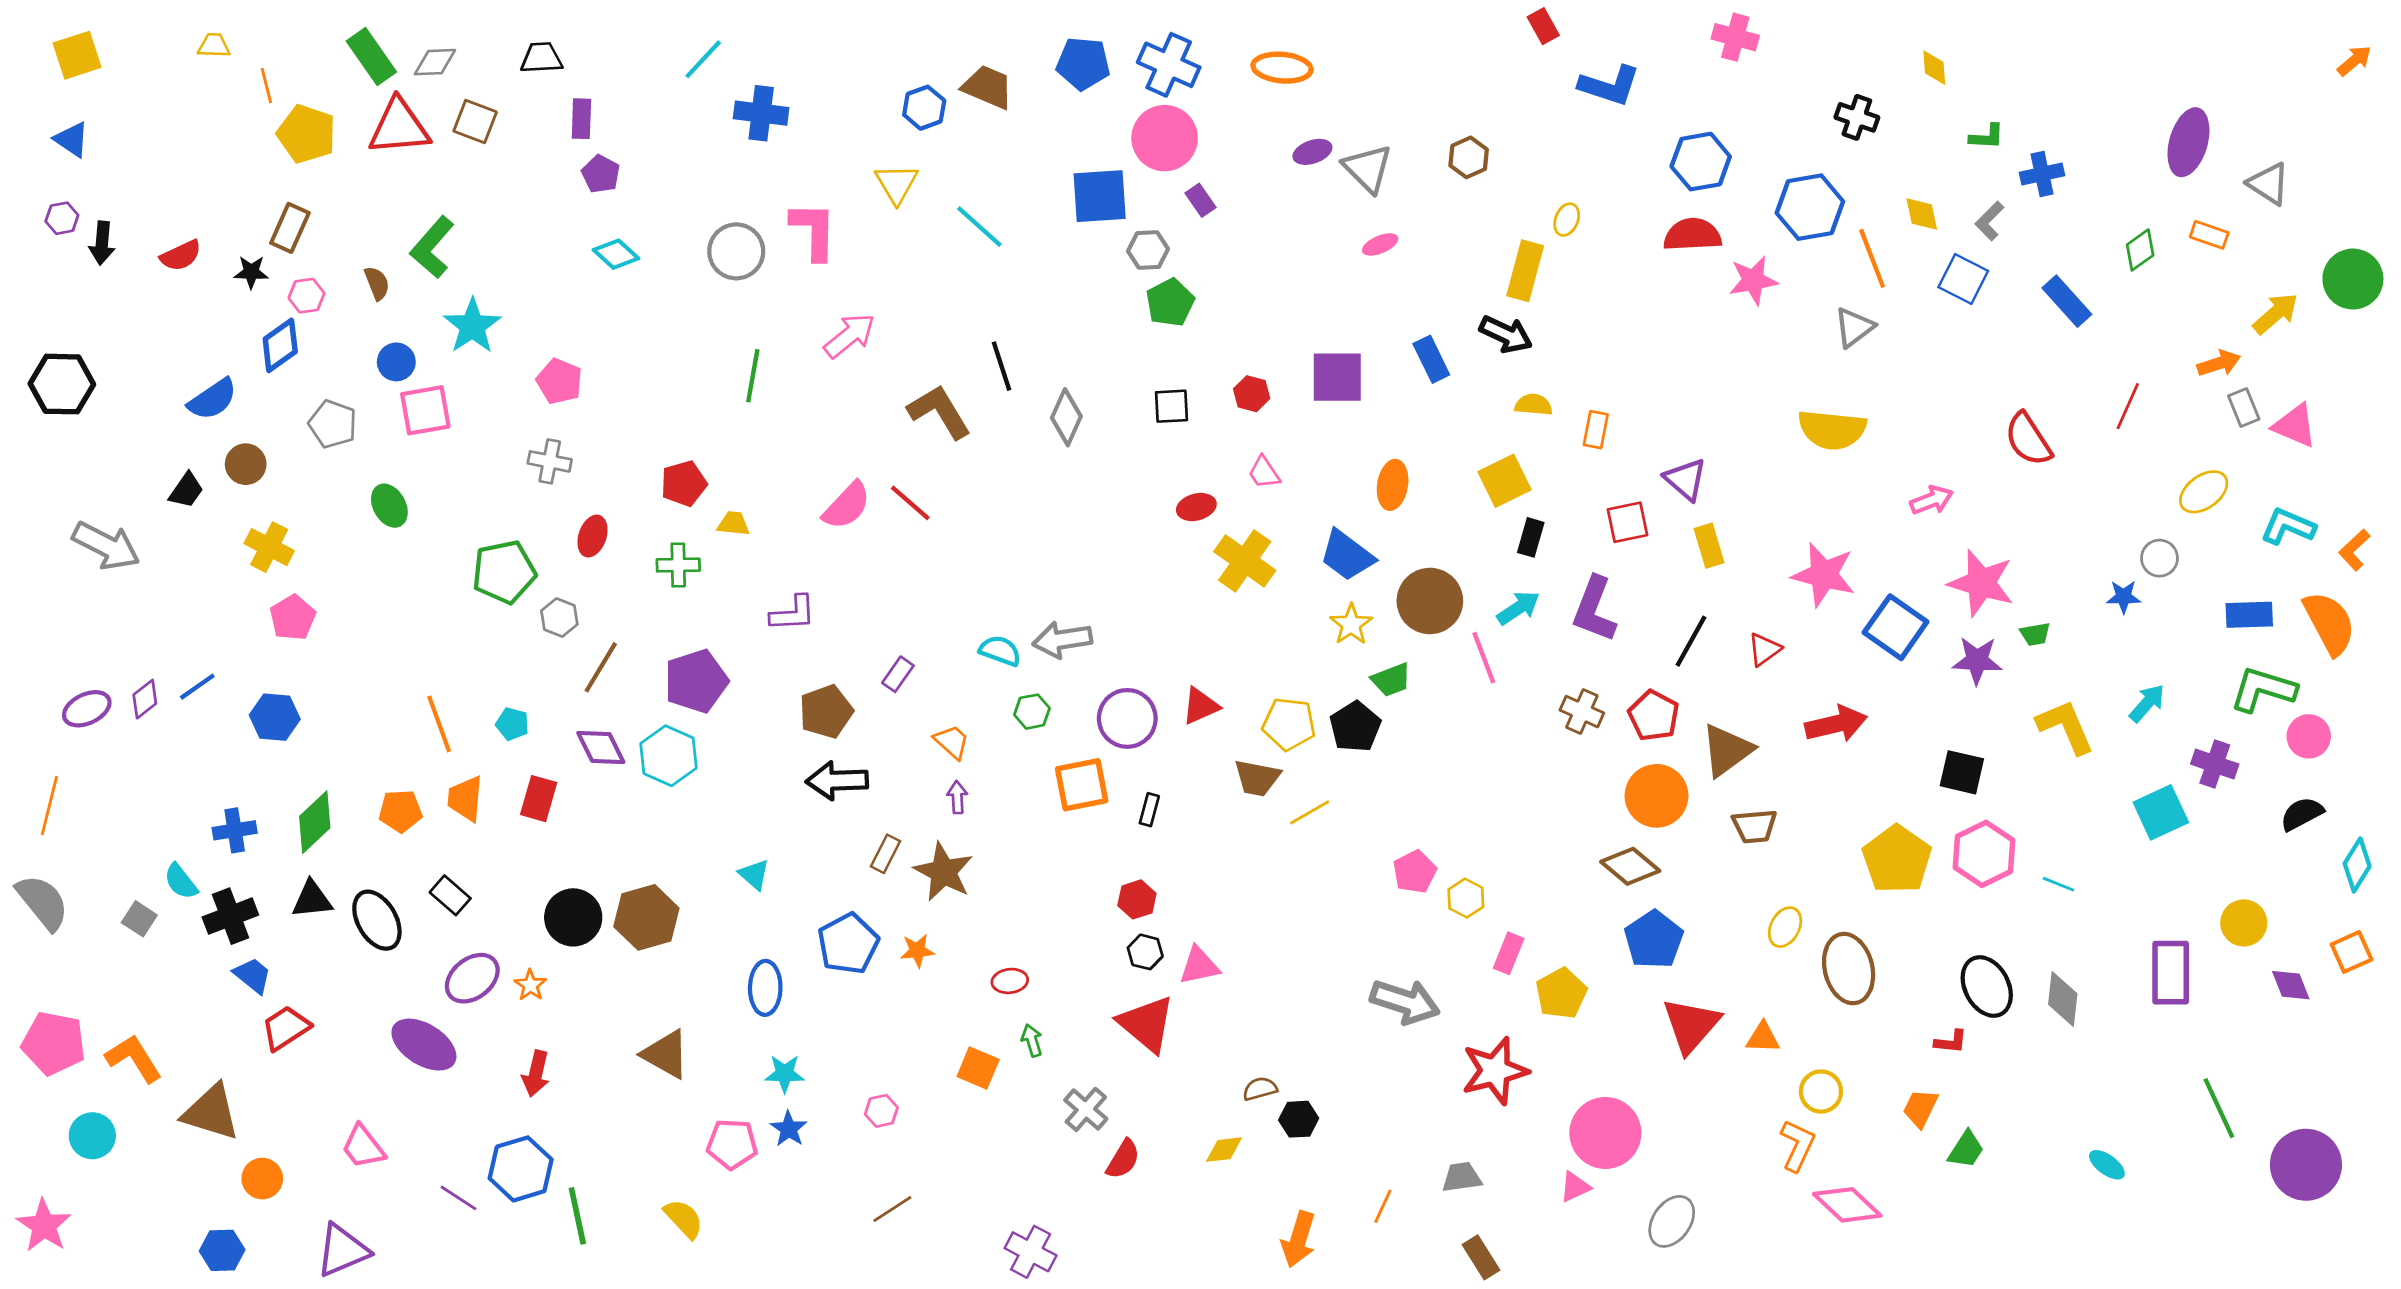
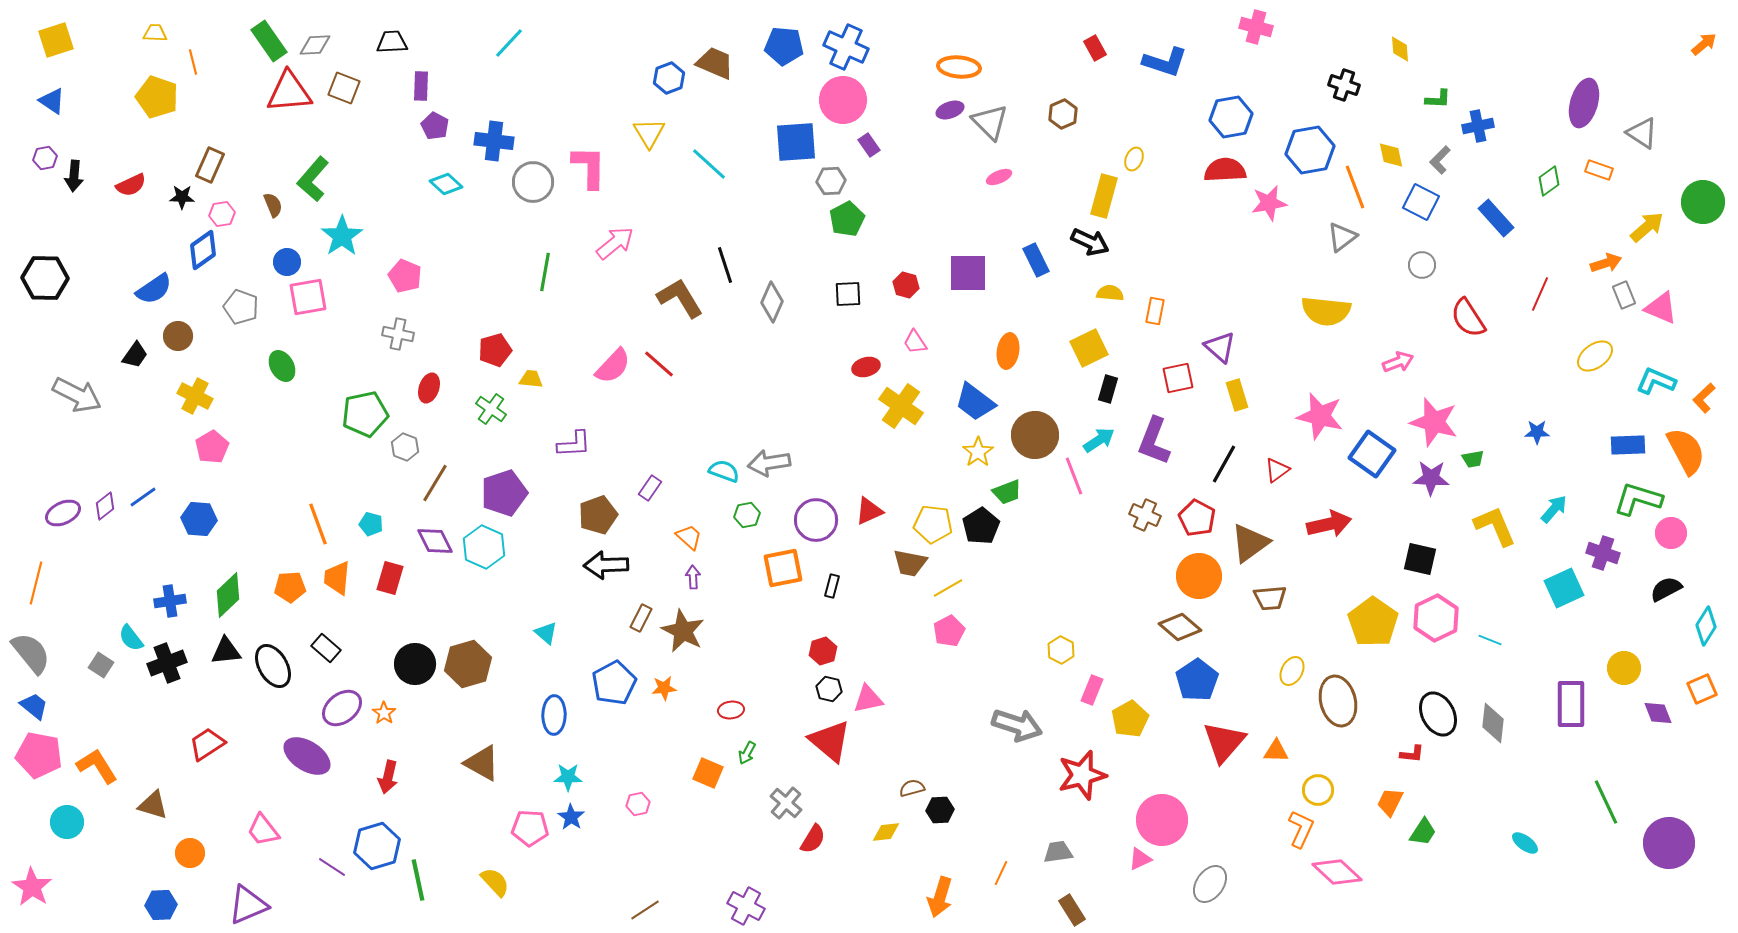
red rectangle: (1543, 26) -> (1095, 48), moved
orange ellipse: (1282, 68) -> (959, 67), moved
blue cross: (761, 113) -> (494, 141), moved
yellow pentagon: (306, 134) -> (157, 97), moved
gray circle: (2159, 558) -> (1422, 265), moved
green cross: (678, 565) -> (491, 409), turned 36
pink pentagon: (1415, 872) -> (949, 631), moved
blue trapezoid: (253, 975) -> (34, 706), moved
green arrow: (1032, 1040) -> (747, 753), turned -135
brown triangle: (211, 1112) -> (153, 805), size x0.7
brown line: (892, 1209) -> (645, 910), moved

